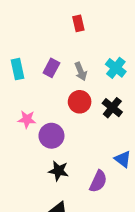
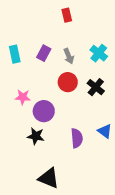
black star: (59, 171) -> (36, 136), moved
purple semicircle: (98, 181) -> (77, 138), moved, turned -30

